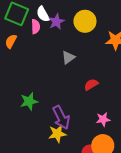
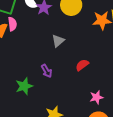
pink semicircle: (36, 27) -> (12, 24), moved
purple arrow: (61, 117) -> (47, 71), moved, size x0.6

